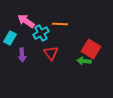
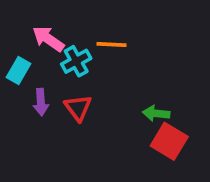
red square: (91, 49) -> (169, 141), moved
red triangle: (51, 53) -> (78, 108), moved

